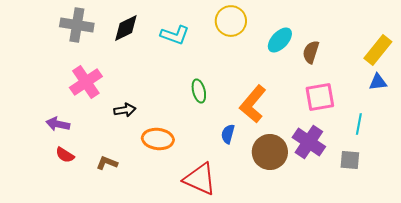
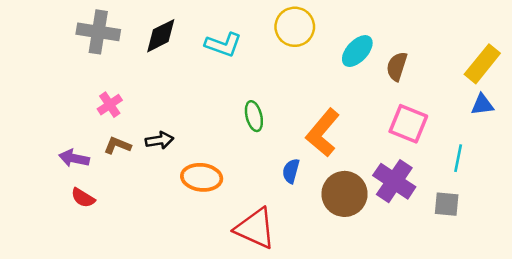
pink cross: (86, 82) -> (110, 105), size x0.6
pink square: (320, 97) -> (408, 124), turned 32
brown L-shape: (107, 163) -> (117, 145), moved

